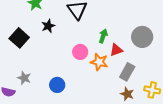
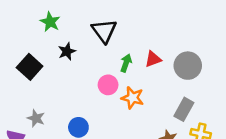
green arrow: (103, 36) -> (126, 63), moved
red triangle: (116, 50) -> (153, 59), moved
gray rectangle: (127, 72) -> (184, 109), moved

